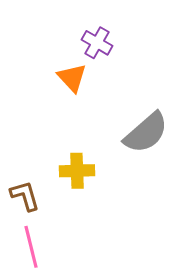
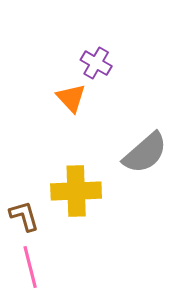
yellow cross: (77, 171) -> (76, 191), size x1.4

